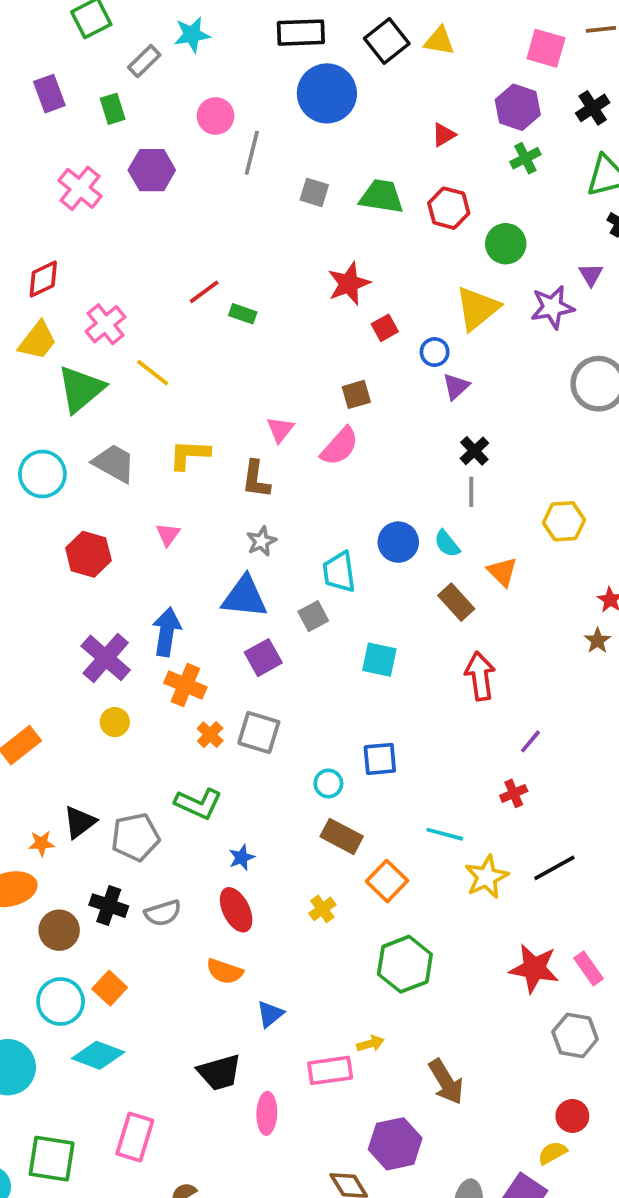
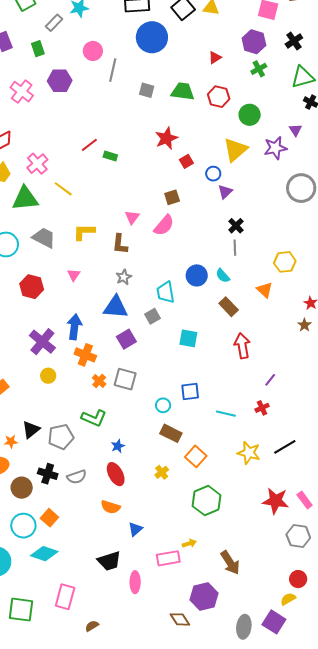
green triangle: (81, 389) -> (25, 199), turned 36
orange triangle: (502, 572) -> (265, 290), moved
cyan line: (445, 834) -> (226, 414), moved
yellow star: (487, 877) -> (249, 453), turned -30

